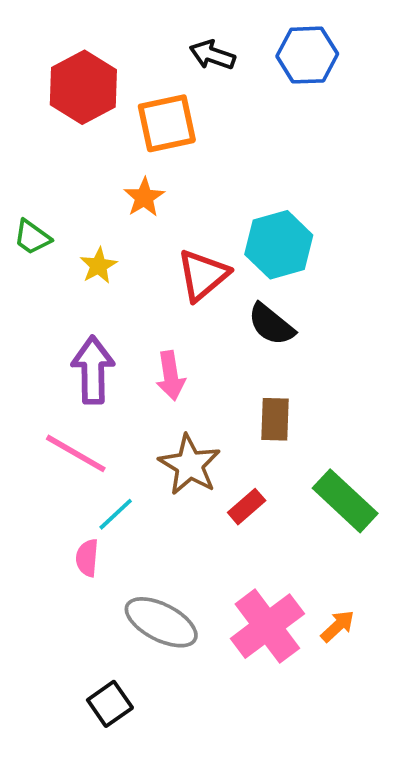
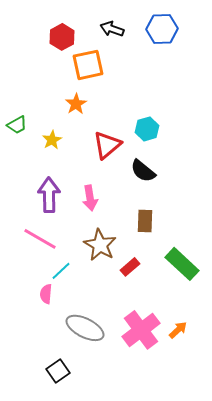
red hexagon: (83, 87) -> (62, 37), moved, size x0.7
green trapezoid: (32, 237) -> (17, 125), turned -65
cyan hexagon: (279, 245) -> (147, 129), size x0.7

